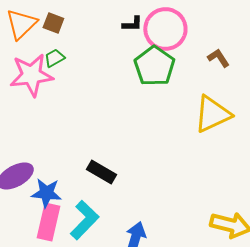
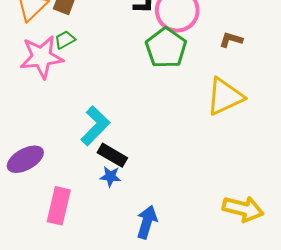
brown L-shape: (218, 58) -> (231, 40), turned -40
blue star: (46, 193) -> (110, 176), moved, size x0.7
cyan L-shape: (84, 220) -> (95, 126), moved

